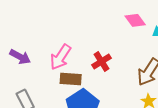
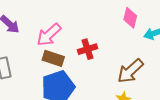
pink diamond: (135, 20) -> (130, 18), turned 35

